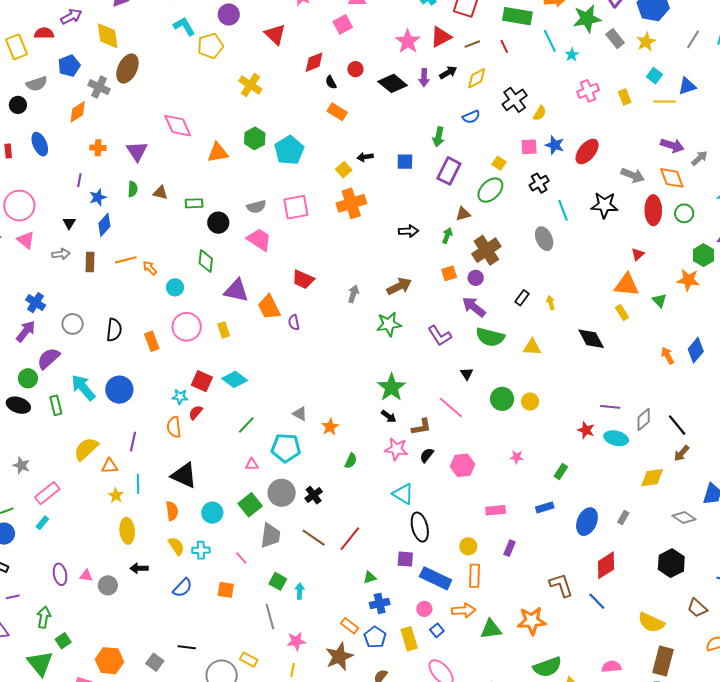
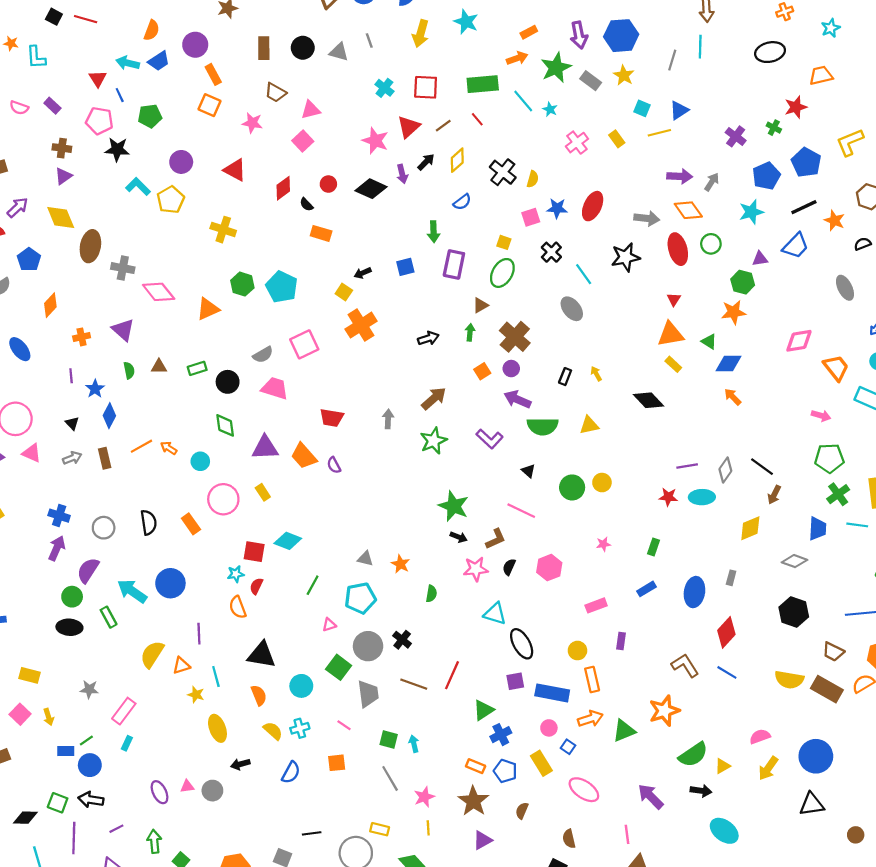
gray cross: (99, 87) -> (123, 268), moved
blue diamond: (696, 350) -> (729, 364), moved, turned 65
green triangle: (370, 577) -> (483, 710), size x1.5
brown rectangle: (663, 661) -> (827, 689), moved, turned -60

